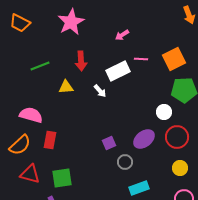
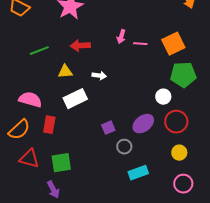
pink arrow: (122, 35) -> (121, 37), moved, turned -40
red arrow: (81, 61) -> (80, 46), turned 90
white rectangle: (118, 71) -> (75, 99), moved
white arrow: (100, 91) -> (99, 76), turned -40

